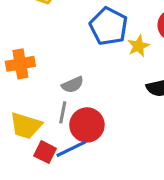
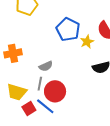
blue line: (71, 149) -> (45, 106), turned 66
red square: (45, 152) -> (29, 109), turned 32

